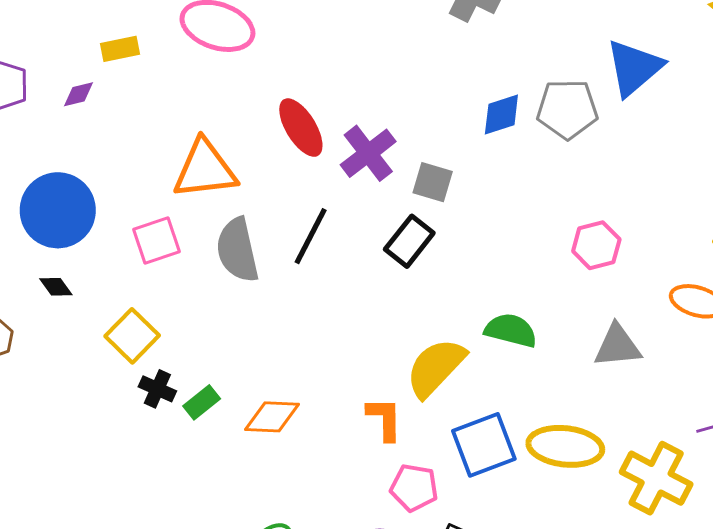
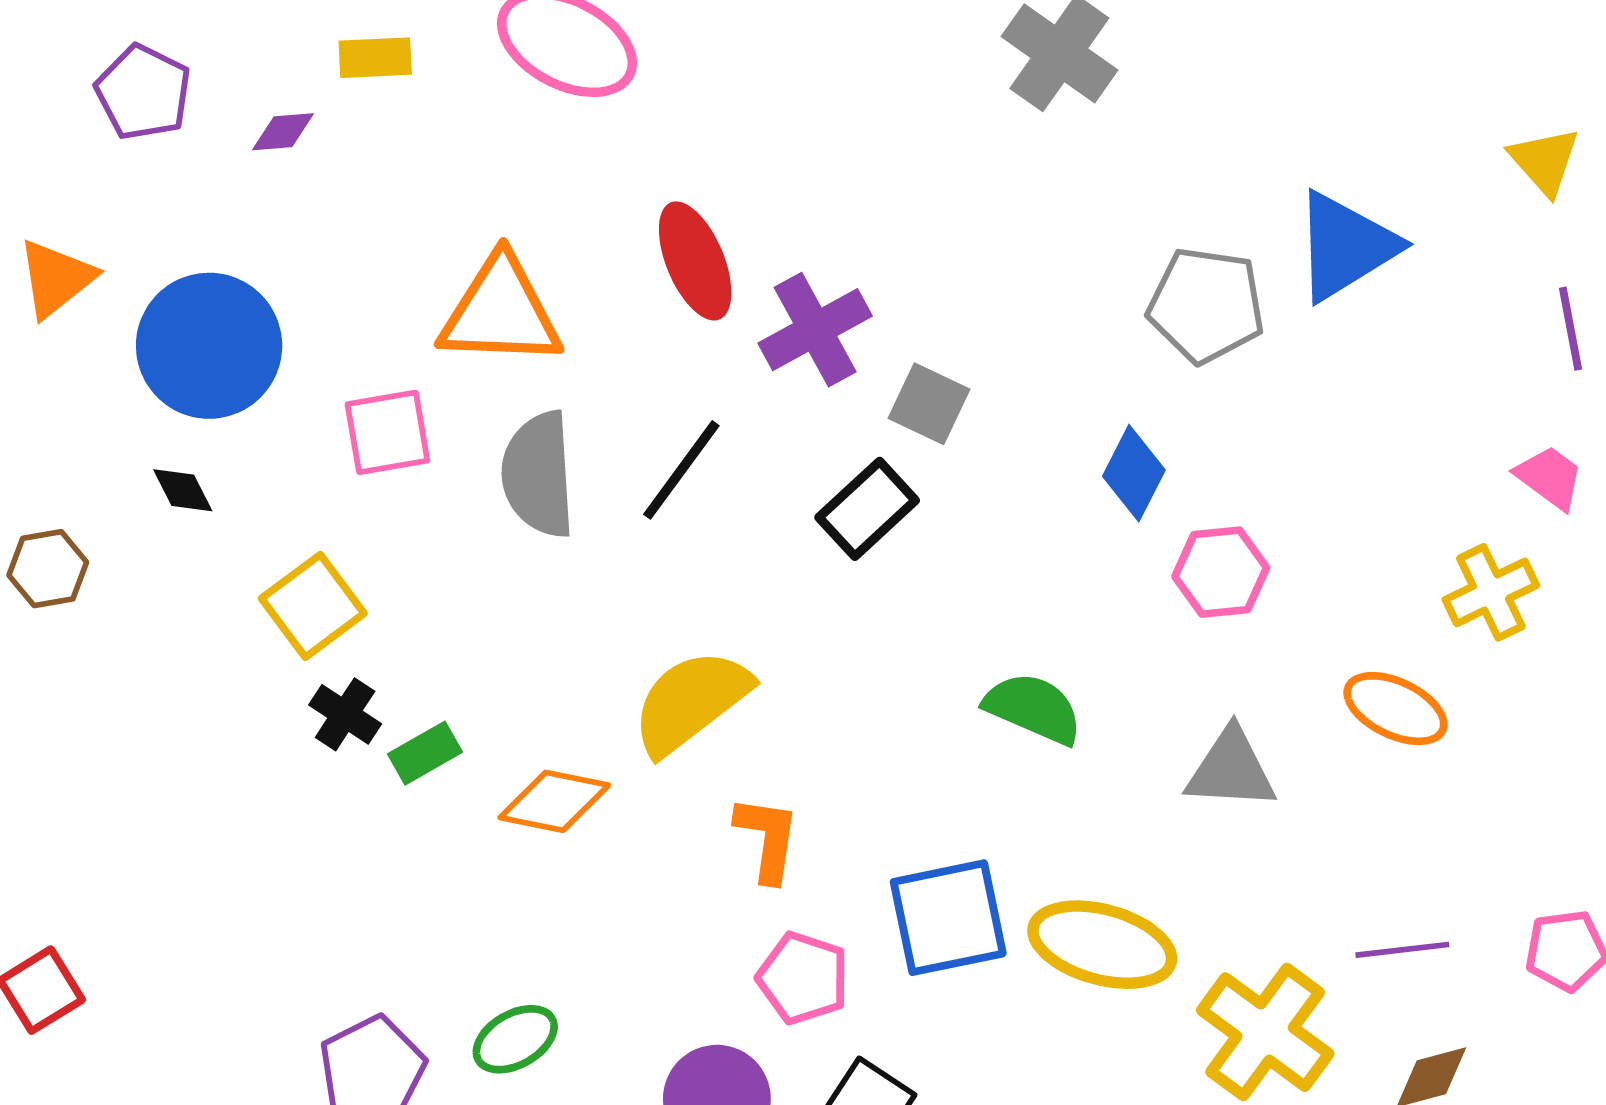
blue diamond: (501, 114) -> (1134, 473), moved, turned -54
yellow semicircle: (436, 368) -> (691, 702), moved

